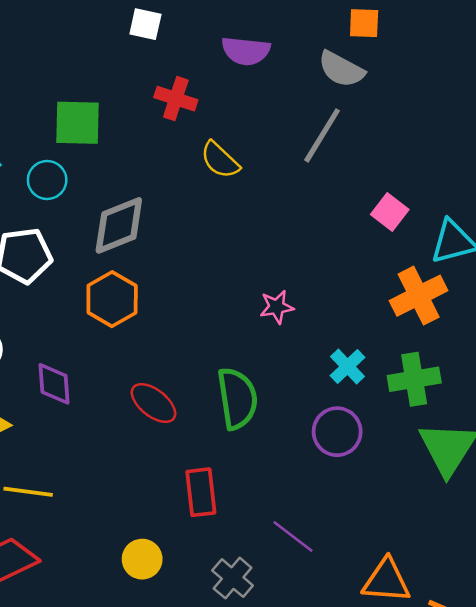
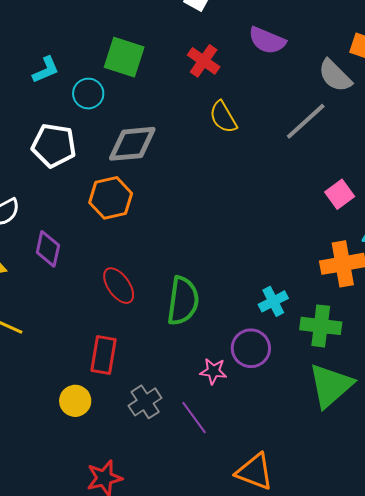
pink star: (277, 307) -> (213, 371), moved
red rectangle: (201, 492) -> (104, 355), moved
gray cross: (233, 578) -> (145, 402), moved

